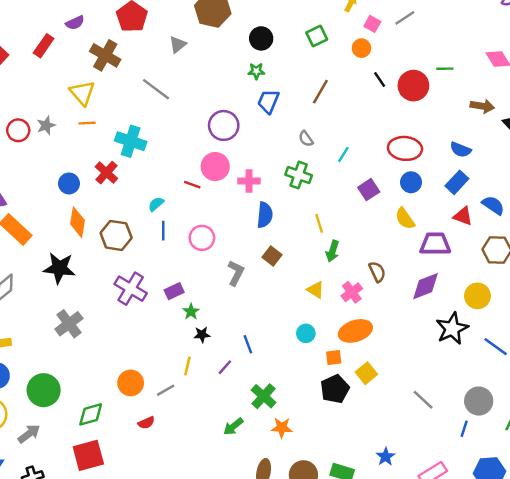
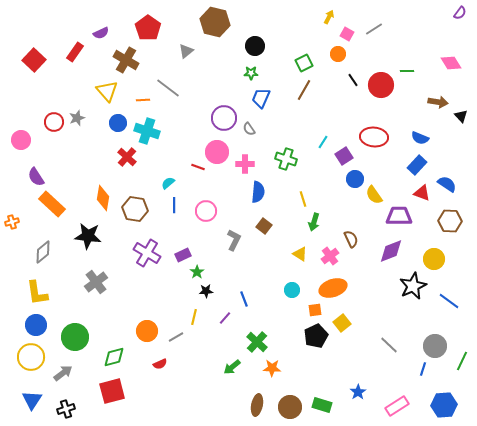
green square: (317, 36) -> (304, 63), moved
orange line: (87, 123) -> (143, 100), moved
gray semicircle: (306, 139) -> (249, 129), moved
blue circle: (411, 182) -> (355, 179), moved
blue circle: (69, 183) -> (118, 123), moved
purple square: (369, 190) -> (344, 156), moved

